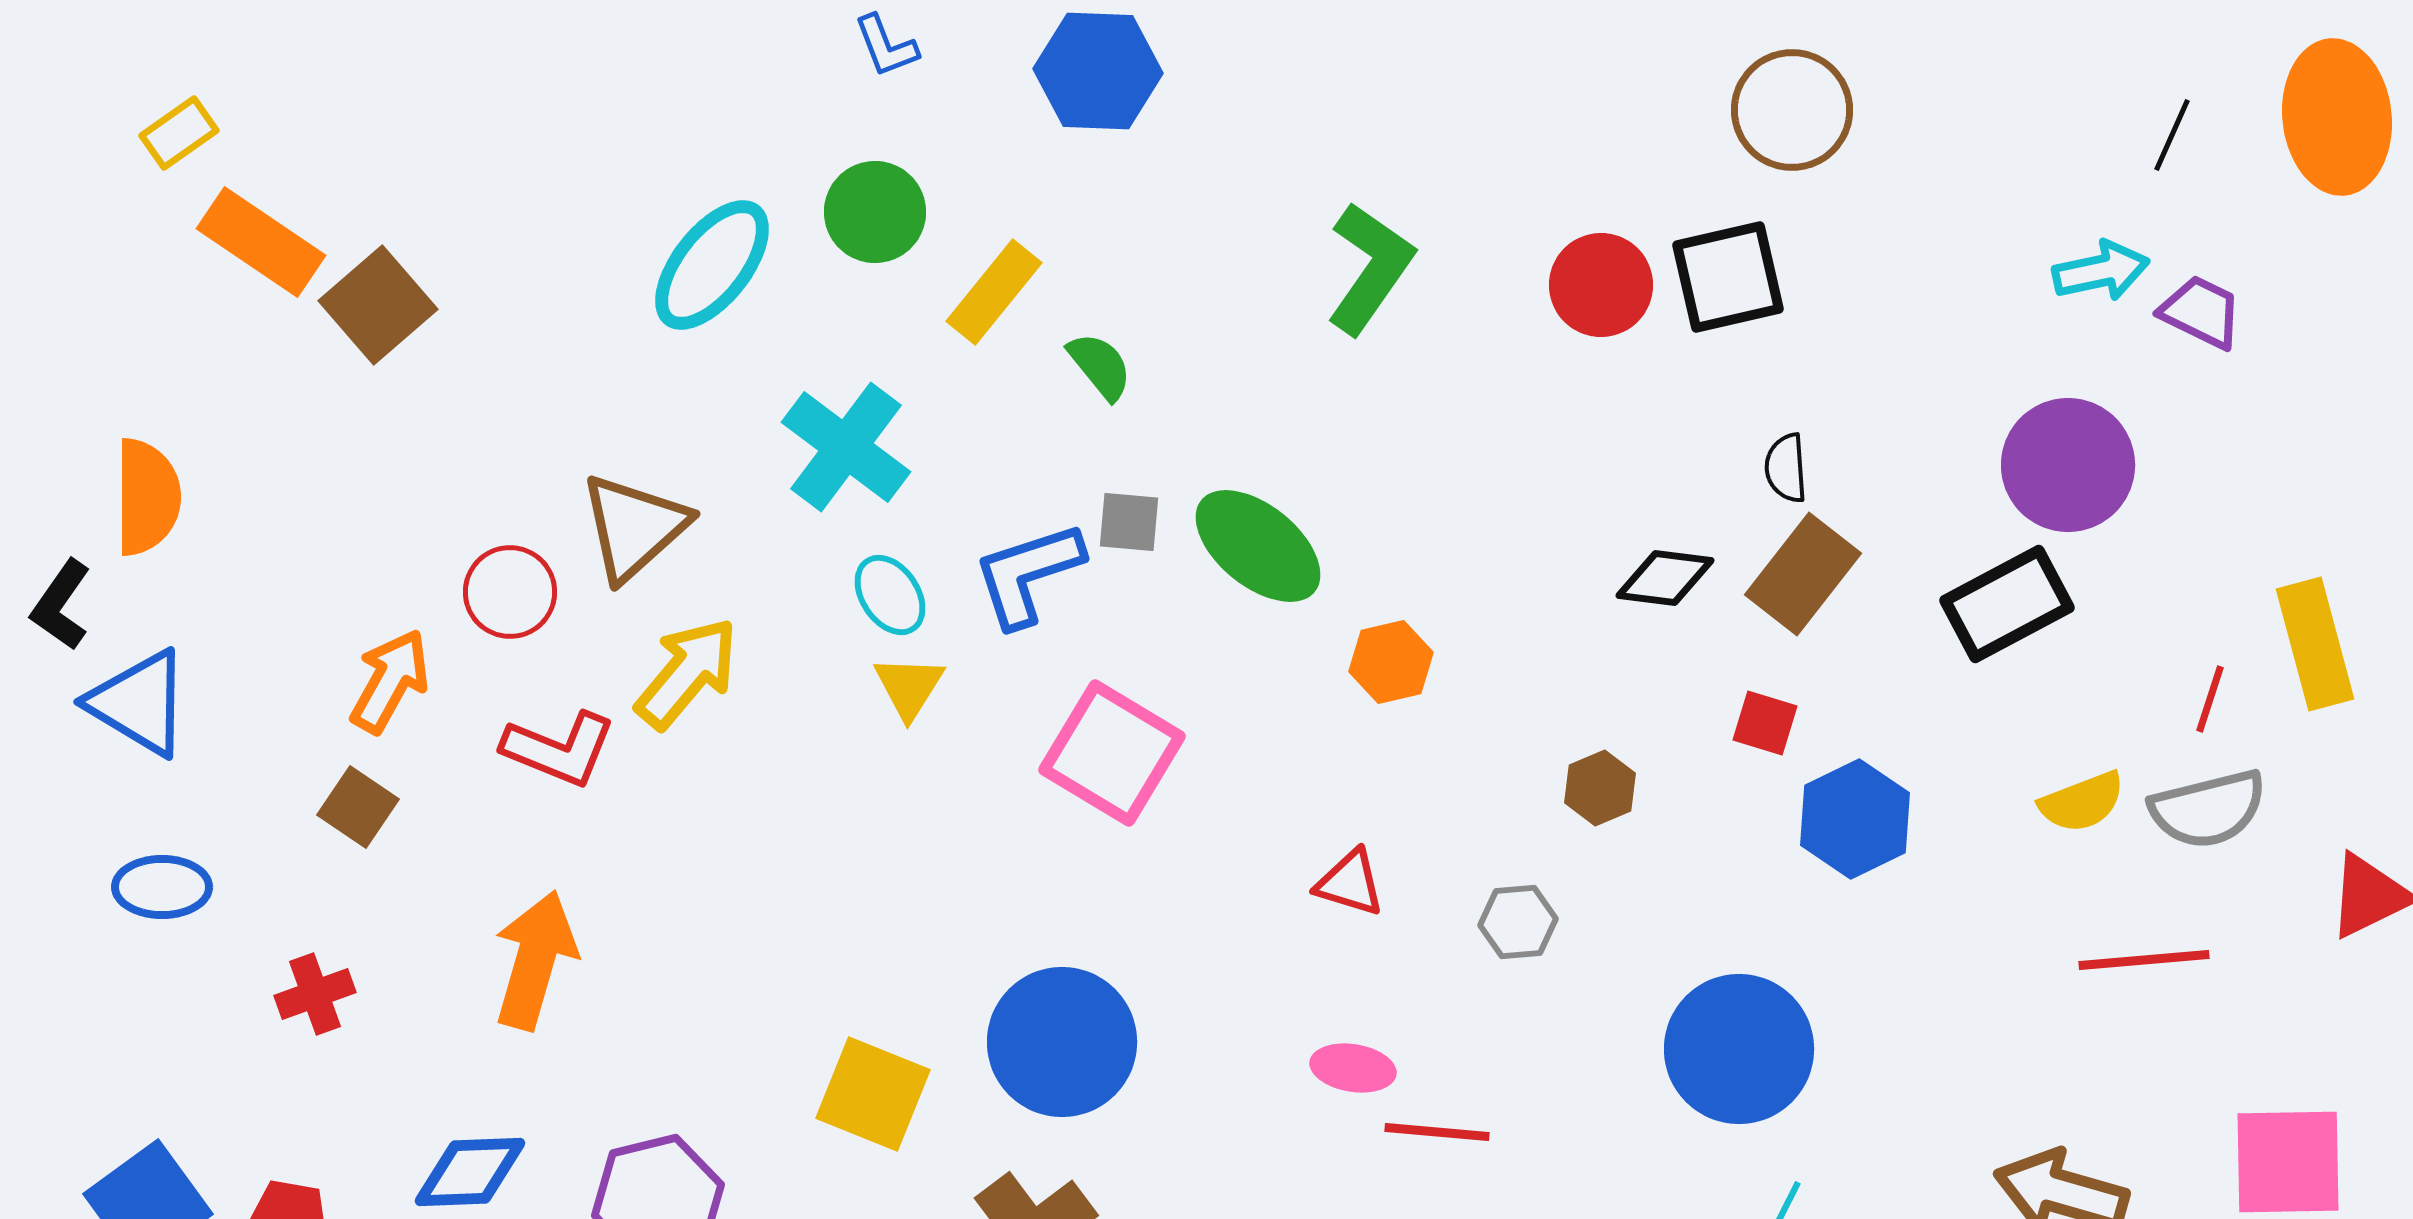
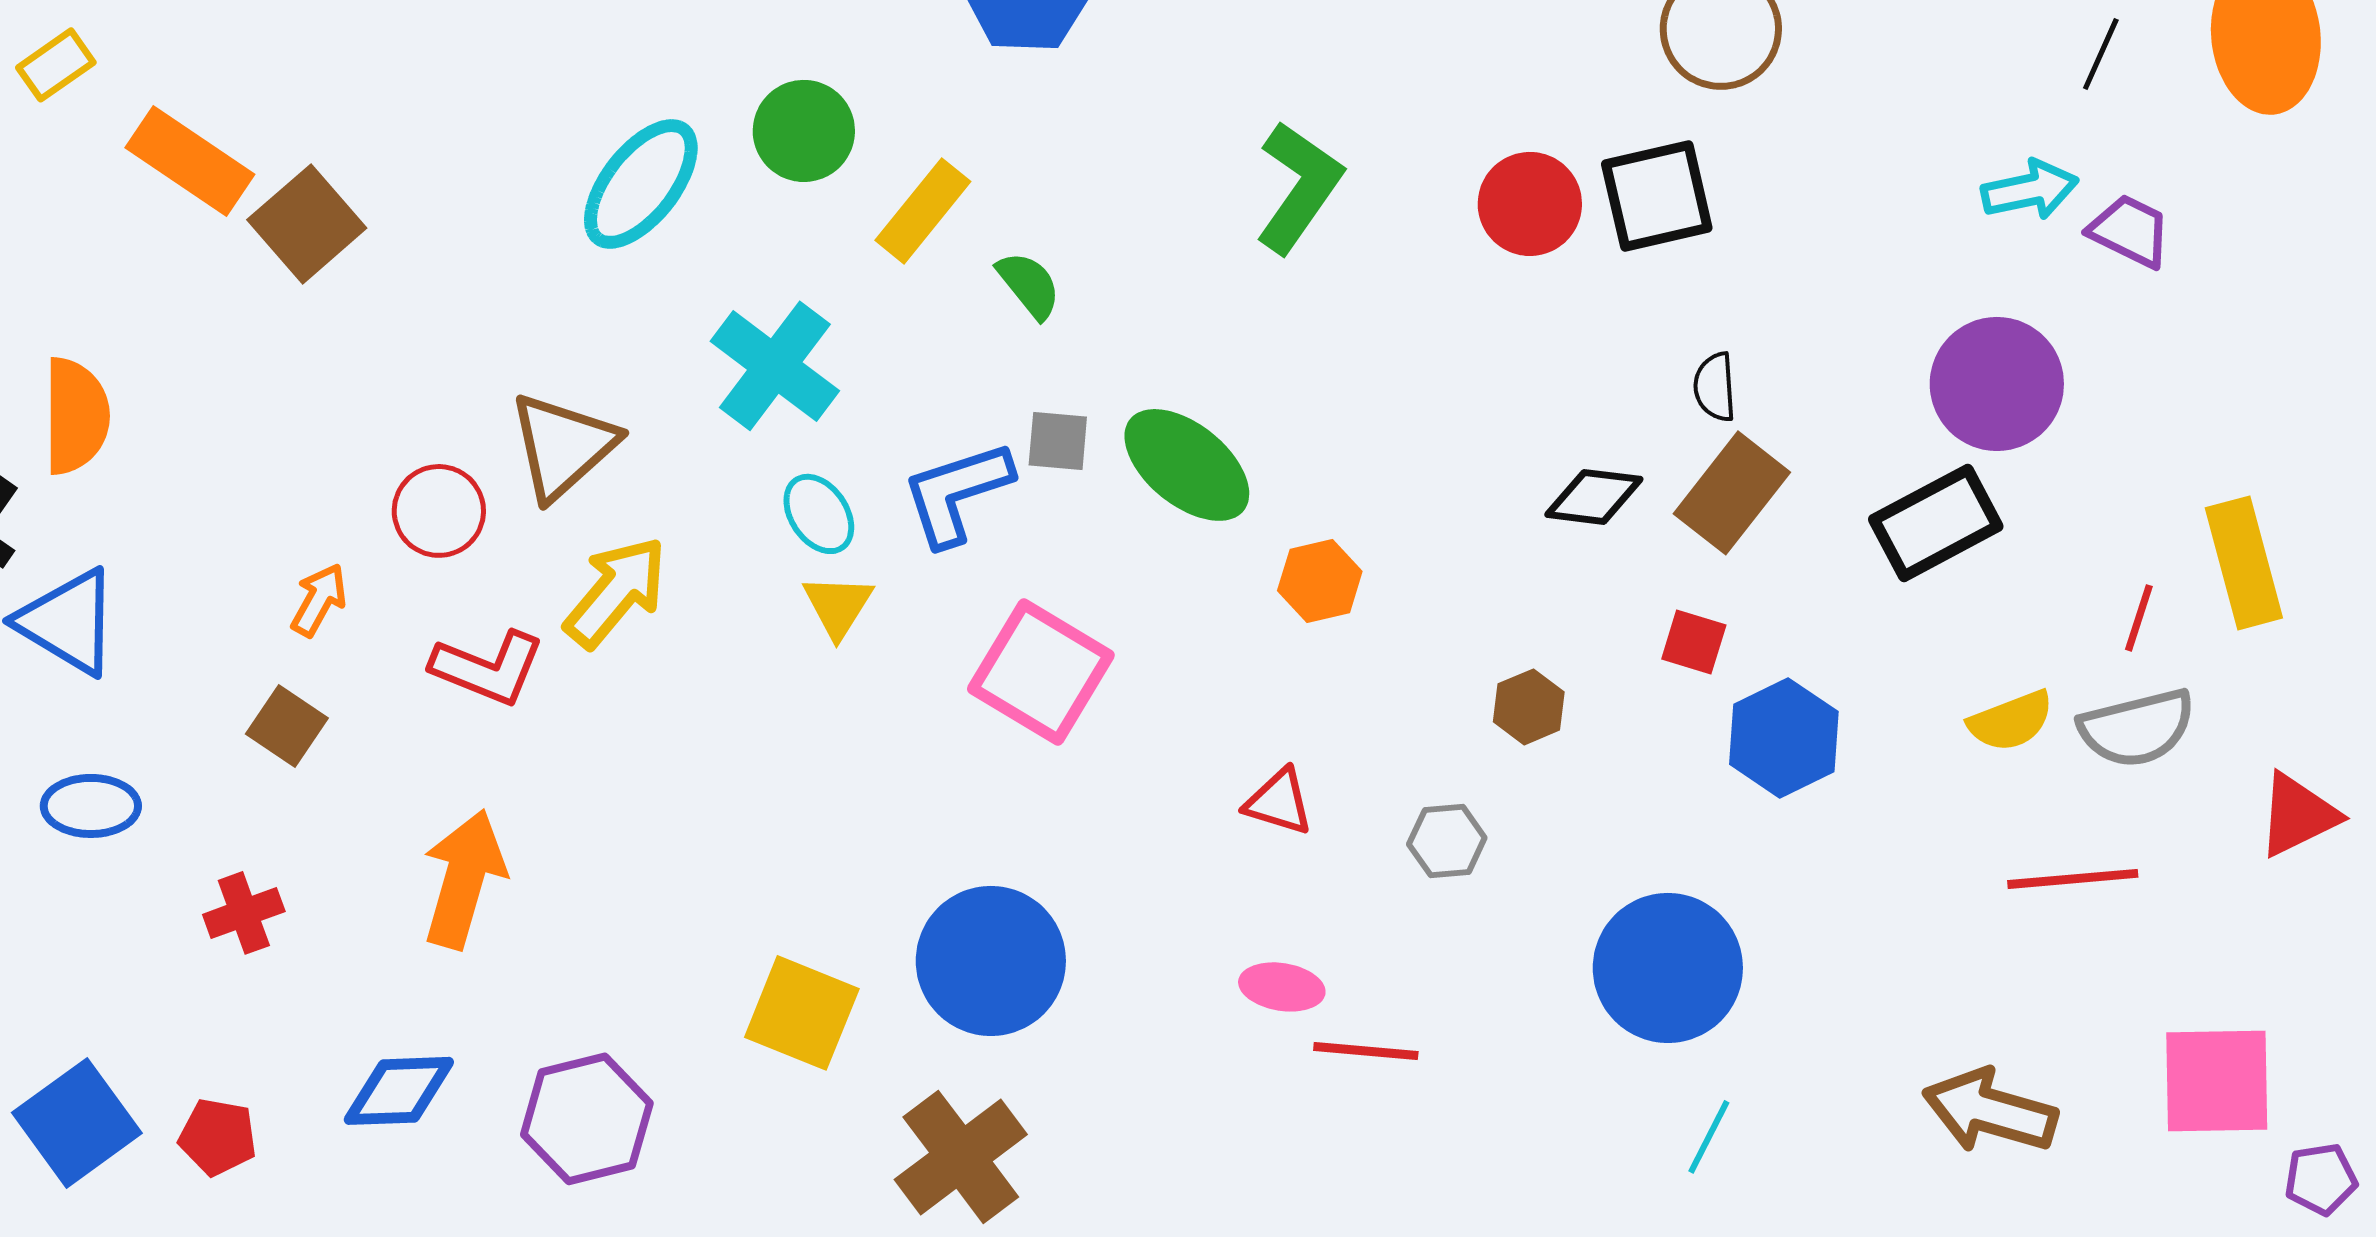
yellow rectangle: (179, 133) -> (56, 65), moved
orange arrow: (390, 681) -> (319, 600), size x0.7

